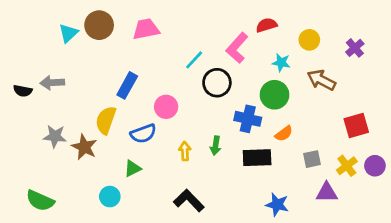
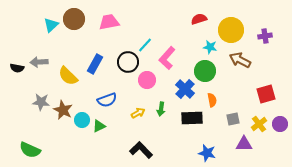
yellow circle: (309, 40) -> (231, 30), size x1.6
pink L-shape: (237, 48) -> (167, 58), moved
purple cross: (355, 48) -> (265, 36), turned 32
black circle: (217, 83) -> (128, 62), moved
pink circle: (166, 107) -> (147, 80), moved
blue cross: (248, 119) -> (185, 89), turned 30
yellow semicircle: (106, 120) -> (68, 76), moved, turned -65
orange semicircle: (284, 134) -> (212, 100), turned -64
yellow arrow: (185, 151) -> (138, 113), turned 64
cyan circle: (110, 197) -> (82, 120), moved

